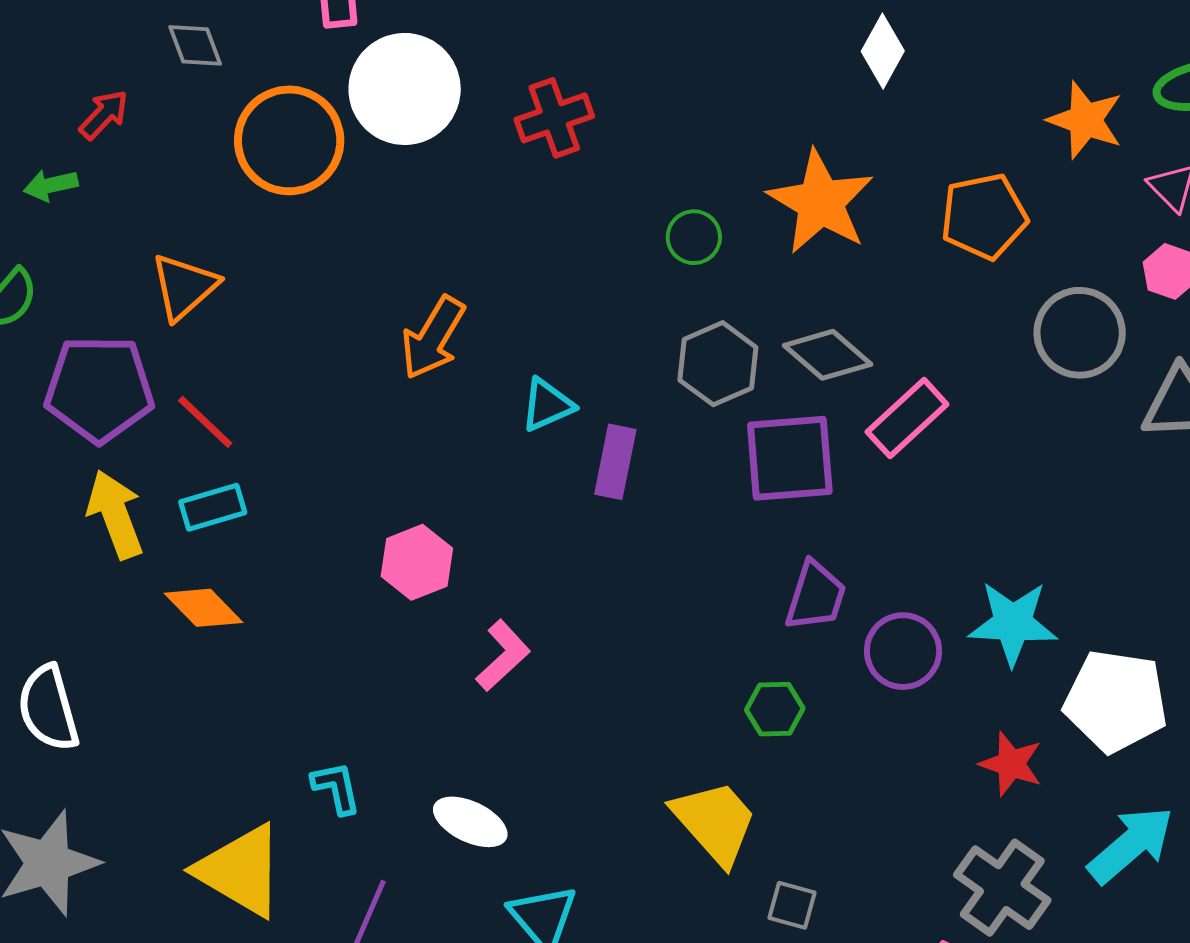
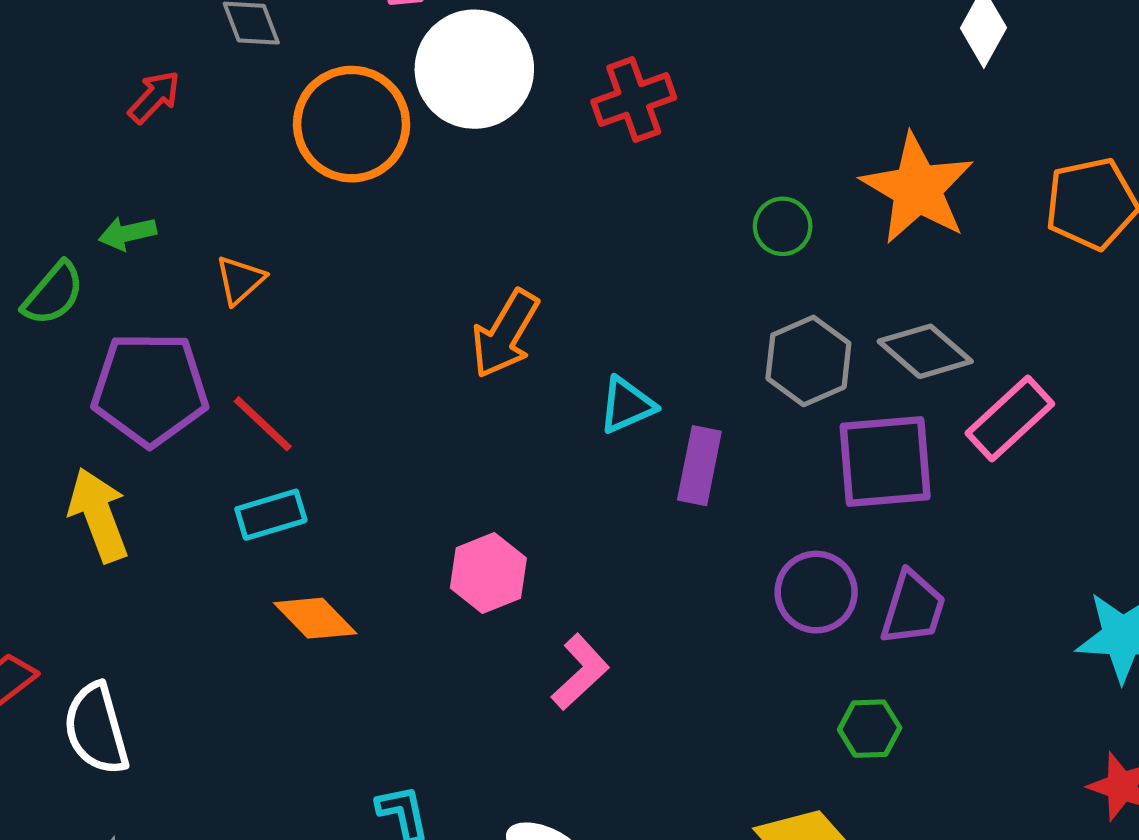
green arrow: (51, 185) -> (127, 233), moved
orange triangle: (184, 287) -> (240, 280), size x0.7
yellow arrow: (115, 514) -> (98, 515), moved
orange diamond: (203, 608) -> (315, 618), moved
purple circle: (903, 651) -> (816, 592), moved

